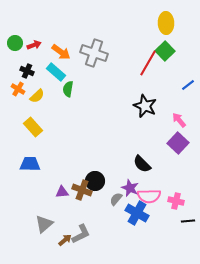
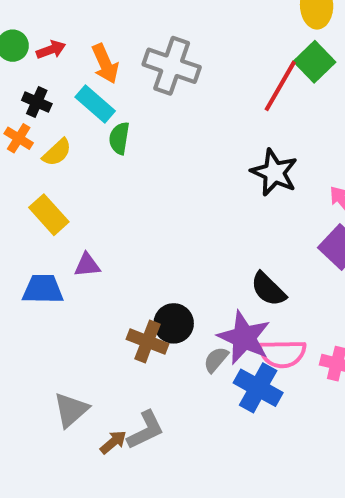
orange arrow: (61, 52) -> (105, 64), turned 30
purple star: (130, 188) -> (244, 337), size x1.5
purple triangle: (62, 192) -> (87, 265), moved

